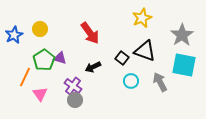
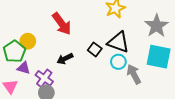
yellow circle: (40, 29) -> (28, 41), moved
purple triangle: (60, 58) -> (24, 68), moved
cyan circle: (131, 81) -> (118, 62), moved

